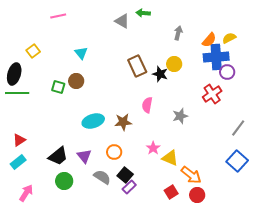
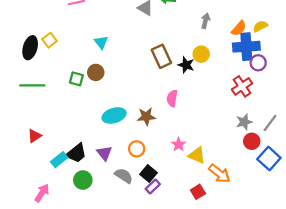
black ellipse: (14, 74) -> (30, 48), moved
gray star: (180, 116) -> (244, 122), moved
cyan rectangle: (18, 162) -> (59, 160), moved
red circle: (197, 195) -> (252, 141), moved

